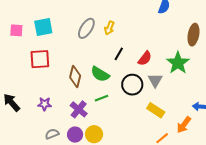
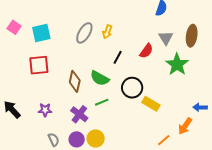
pink square: (16, 30) -> (14, 27), moved, turned 32
red semicircle: (145, 58) -> (146, 51), moved
gray triangle: (155, 80) -> (166, 38), moved
yellow rectangle: (156, 110) -> (151, 104), moved
gray semicircle: (52, 134) -> (54, 140), turned 88

